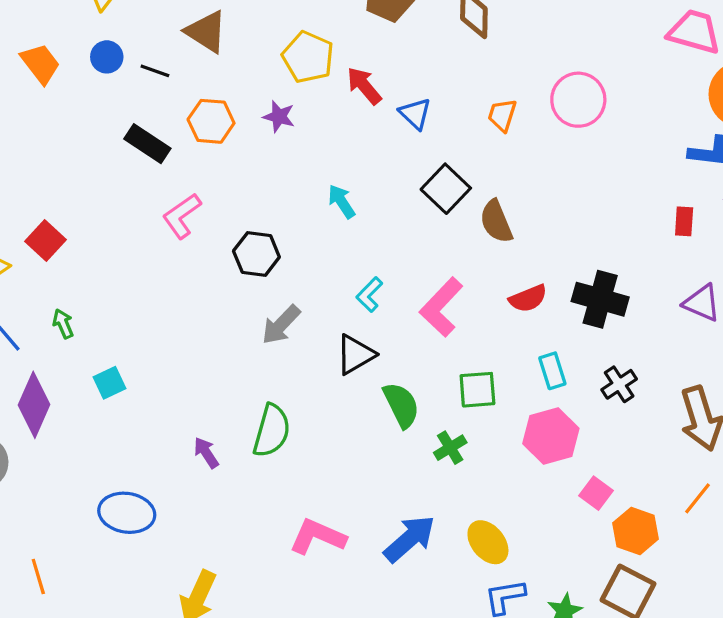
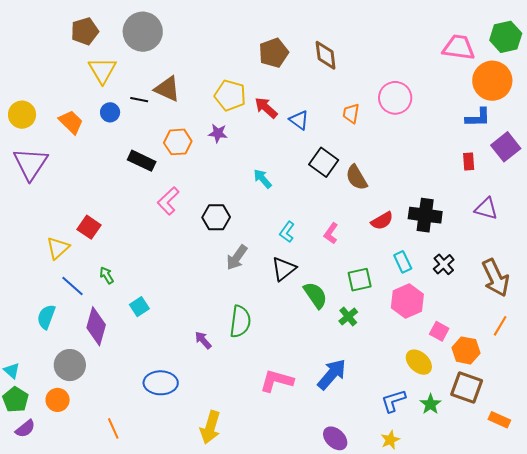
black line: (155, 71) -> (139, 100), moved
pink L-shape: (441, 307) -> (331, 233), size x0.6
yellow ellipse: (488, 542) -> (419, 362), moved

